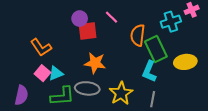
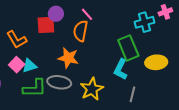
red square: (88, 31) -> (46, 25), moved
orange semicircle: (138, 35) -> (81, 31), moved
gray line: (153, 99) -> (132, 94), moved

